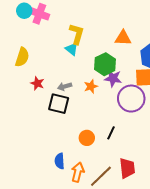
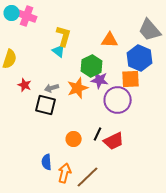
orange star: (91, 86) -> (78, 88), size x1.5
red trapezoid: (127, 168) -> (114, 141), moved, turned 70

